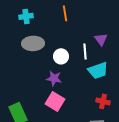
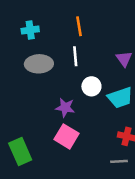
white line: (85, 51) -> (75, 56), moved
white circle: (61, 56) -> (91, 86), moved

